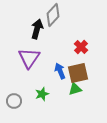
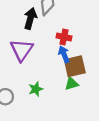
red cross: (81, 47) -> (64, 37), moved, turned -32
blue arrow: (60, 71) -> (64, 54), moved

